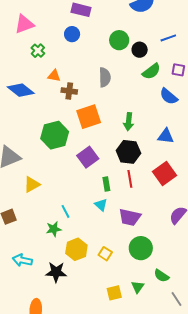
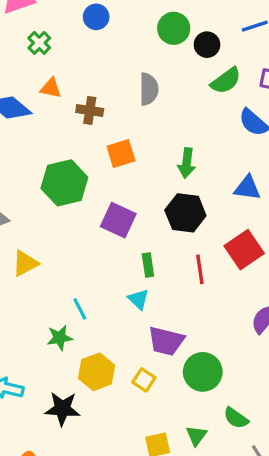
orange triangle: (54, 76) -> (51, 88), moved
orange square: (89, 117) -> (121, 154), size x0.7
purple square: (88, 157) -> (118, 220), turned -30
red line: (130, 179) -> (200, 269), moved
purple trapezoid: (130, 217) -> (166, 341), moved

